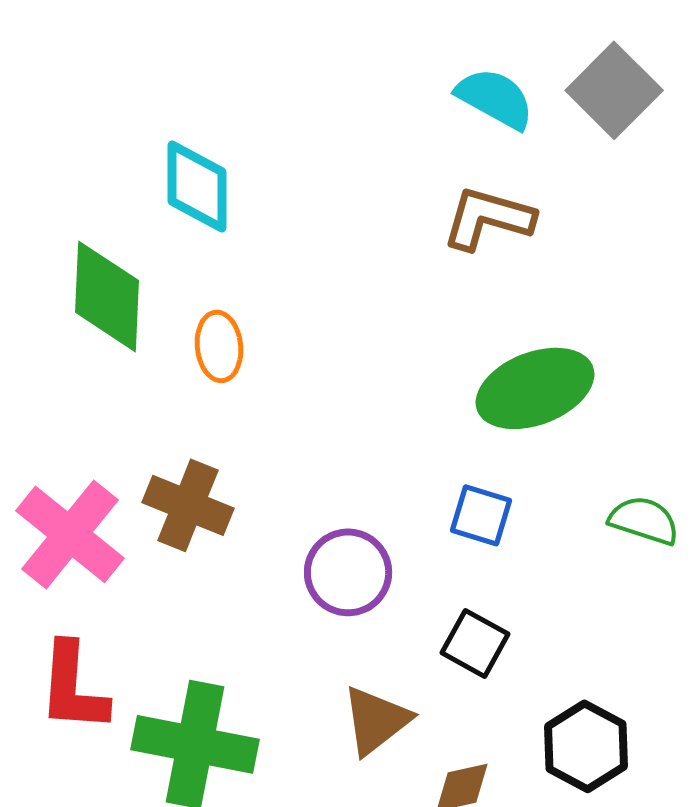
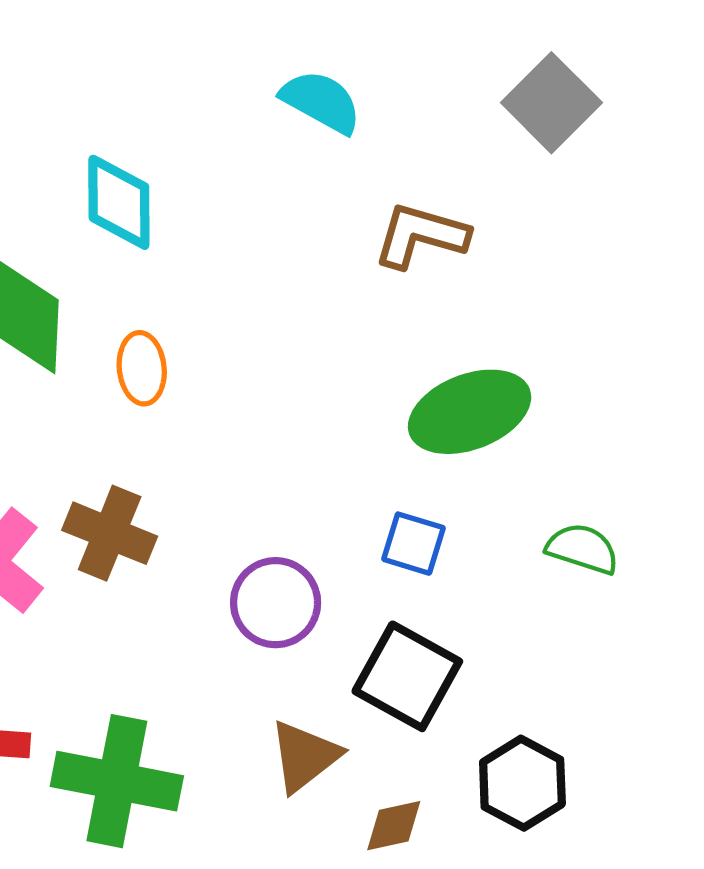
cyan semicircle: (495, 98) -> (321, 102), moved
black square: (475, 643) -> (407, 676), size x1.5

